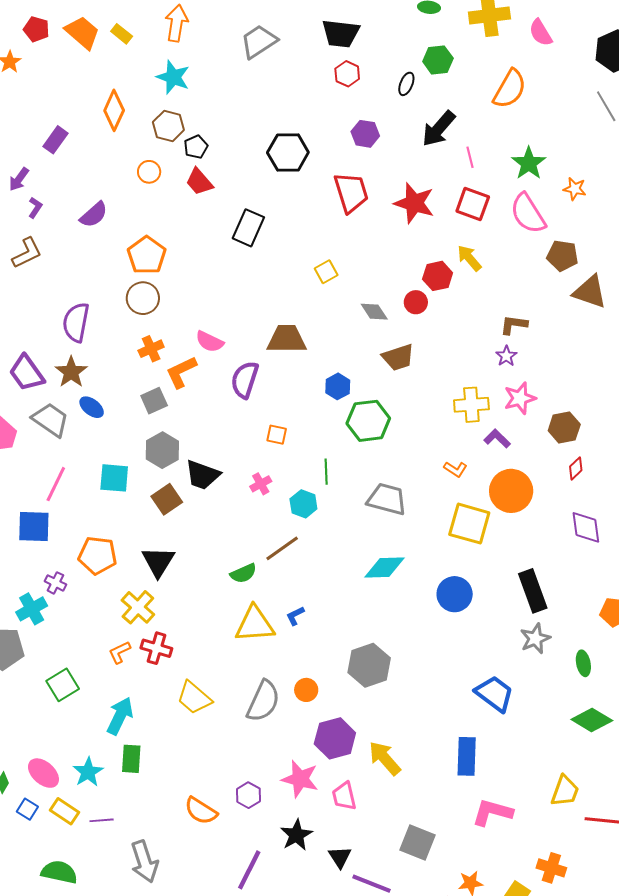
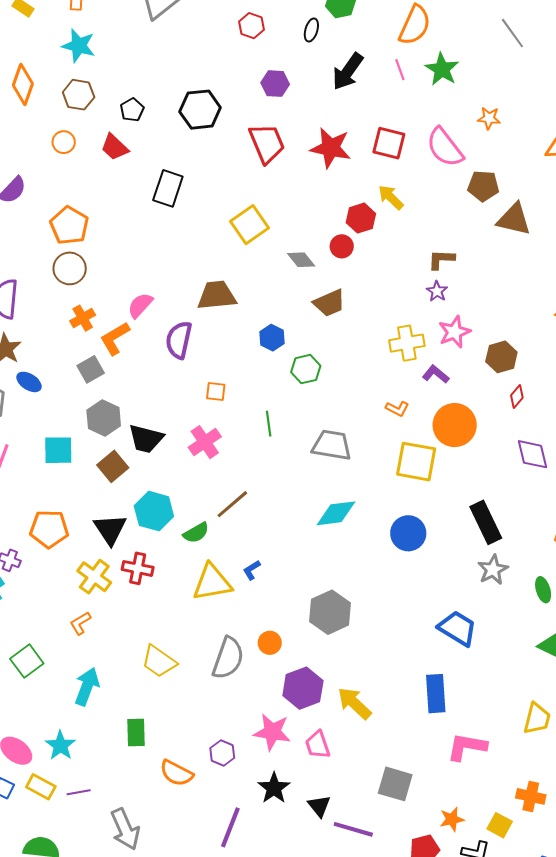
black pentagon: (196, 147) -> (132, 110), moved
pink line: (470, 157) -> (400, 70), moved
green star: (529, 163) -> (442, 69), moved
yellow square: (326, 272) -> (250, 225), size x1.6
pink semicircle: (210, 342) -> (140, 305), turned 112
green hexagon: (368, 421) -> (306, 369), size x0.7
pink cross: (261, 484) -> (205, 442), size x1.5
cyan hexagon: (303, 504) -> (154, 511), moved, size x1.4
red cross: (156, 648) -> (138, 568), moved
green rectangle: (131, 759) -> (136, 733), moved

